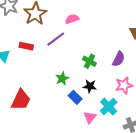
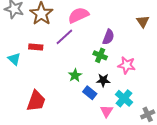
pink semicircle: (72, 19) -> (78, 15), size x1.5
purple semicircle: (119, 59) -> (108, 37), moved
pink star: (124, 85) -> (127, 65), moved, turned 30

